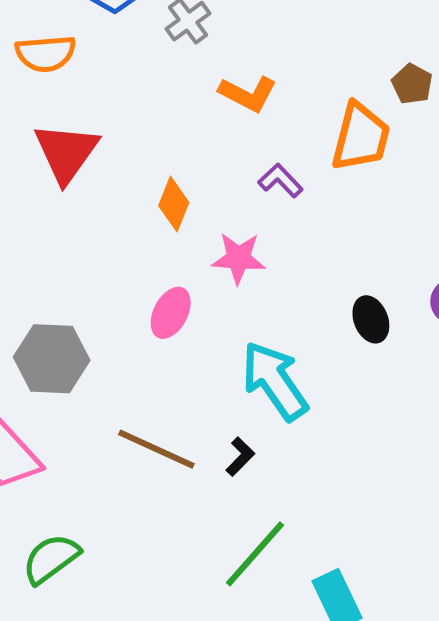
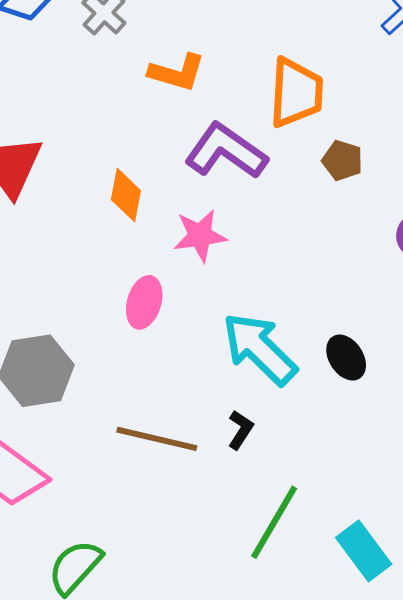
brown pentagon: (412, 84) -> (342, 160), moved
purple L-shape: (280, 181) -> (226, 151), size x1.8
black ellipse: (371, 319) -> (346, 358), moved

